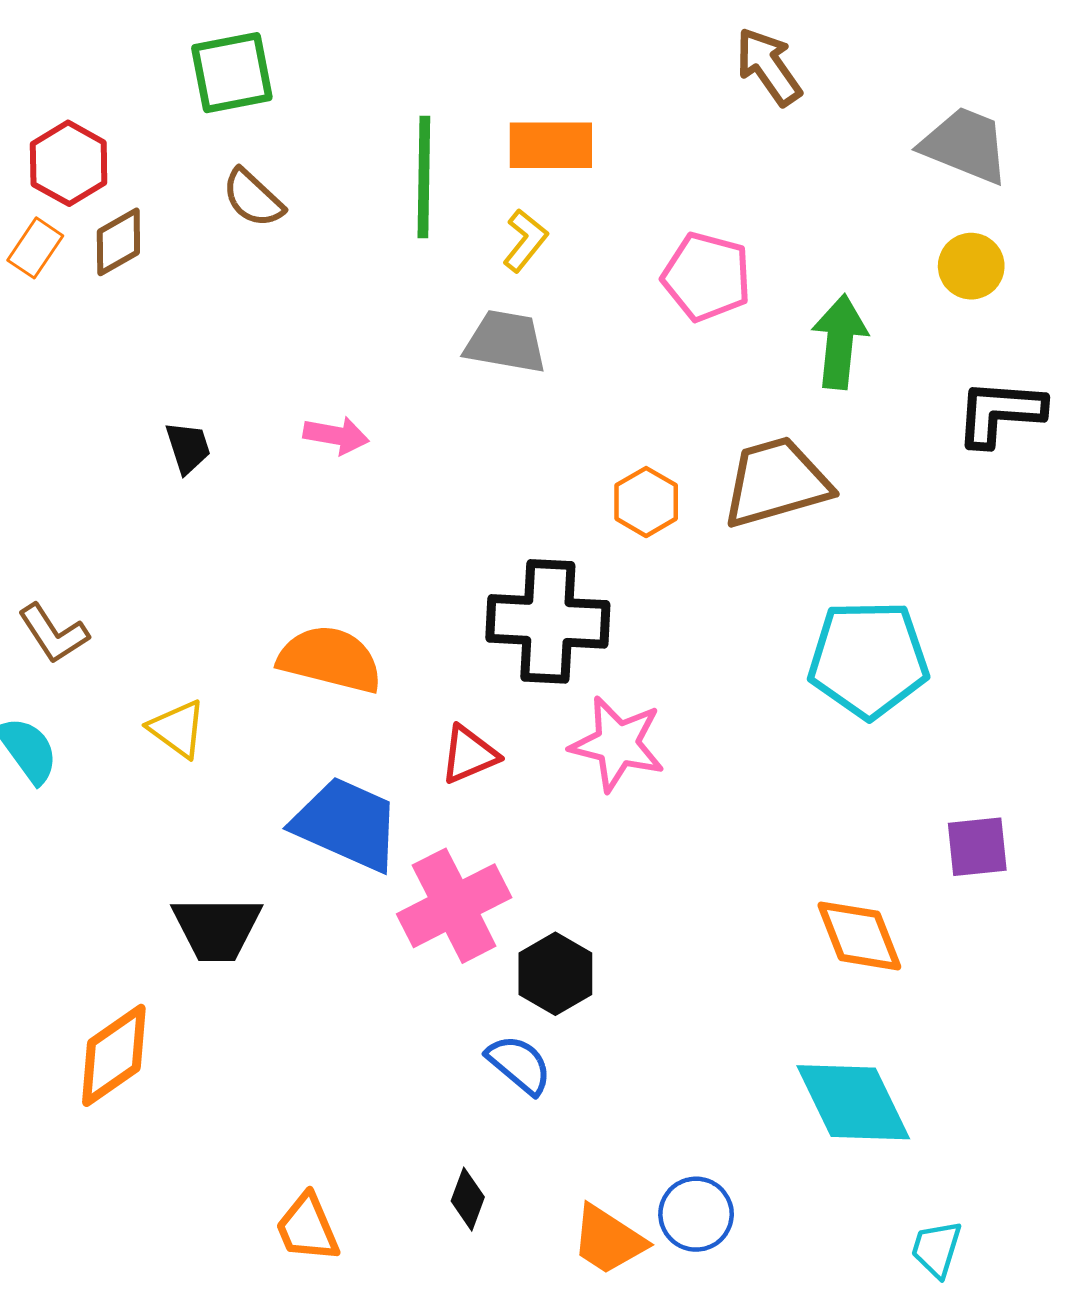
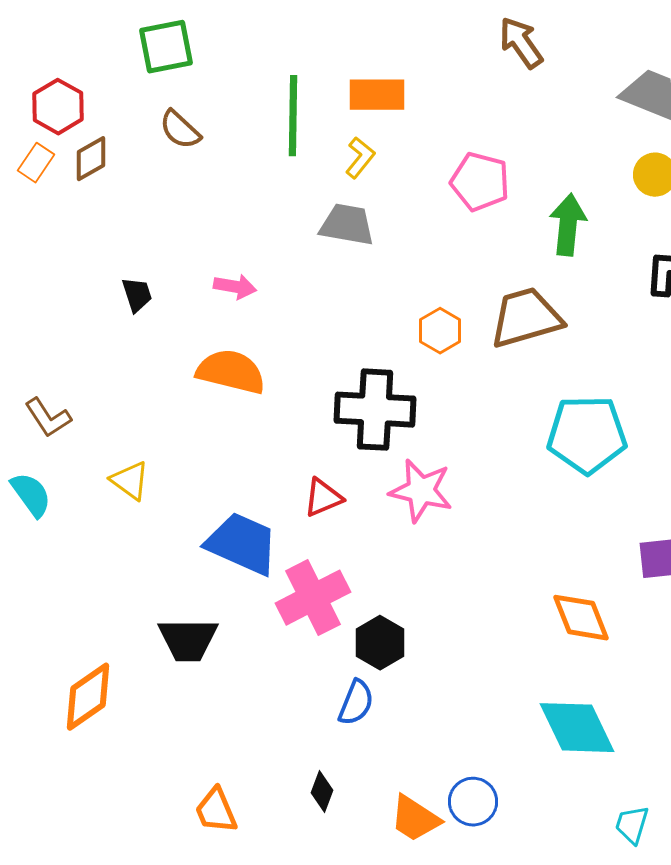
orange semicircle: (330, 659) -> (231, 372), moved
black trapezoid: (217, 928) -> (188, 640), moved
blue semicircle: (519, 1064) -> (356, 703), turned 72

